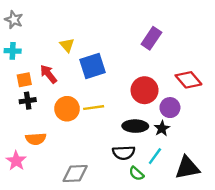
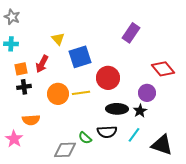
red arrow: (49, 74) -> (42, 64), turned -114
red circle: (145, 90) -> (108, 78), moved
black triangle: (187, 168) -> (162, 145), turned 30
green semicircle: (136, 174) -> (85, 138), moved

